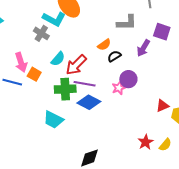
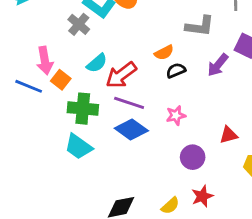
purple circle: (128, 79) -> (193, 157), moved
green cross: (65, 89) -> (83, 109), moved
red triangle: (163, 106) -> (228, 135), moved
yellow semicircle: (165, 145) -> (170, 206), moved

